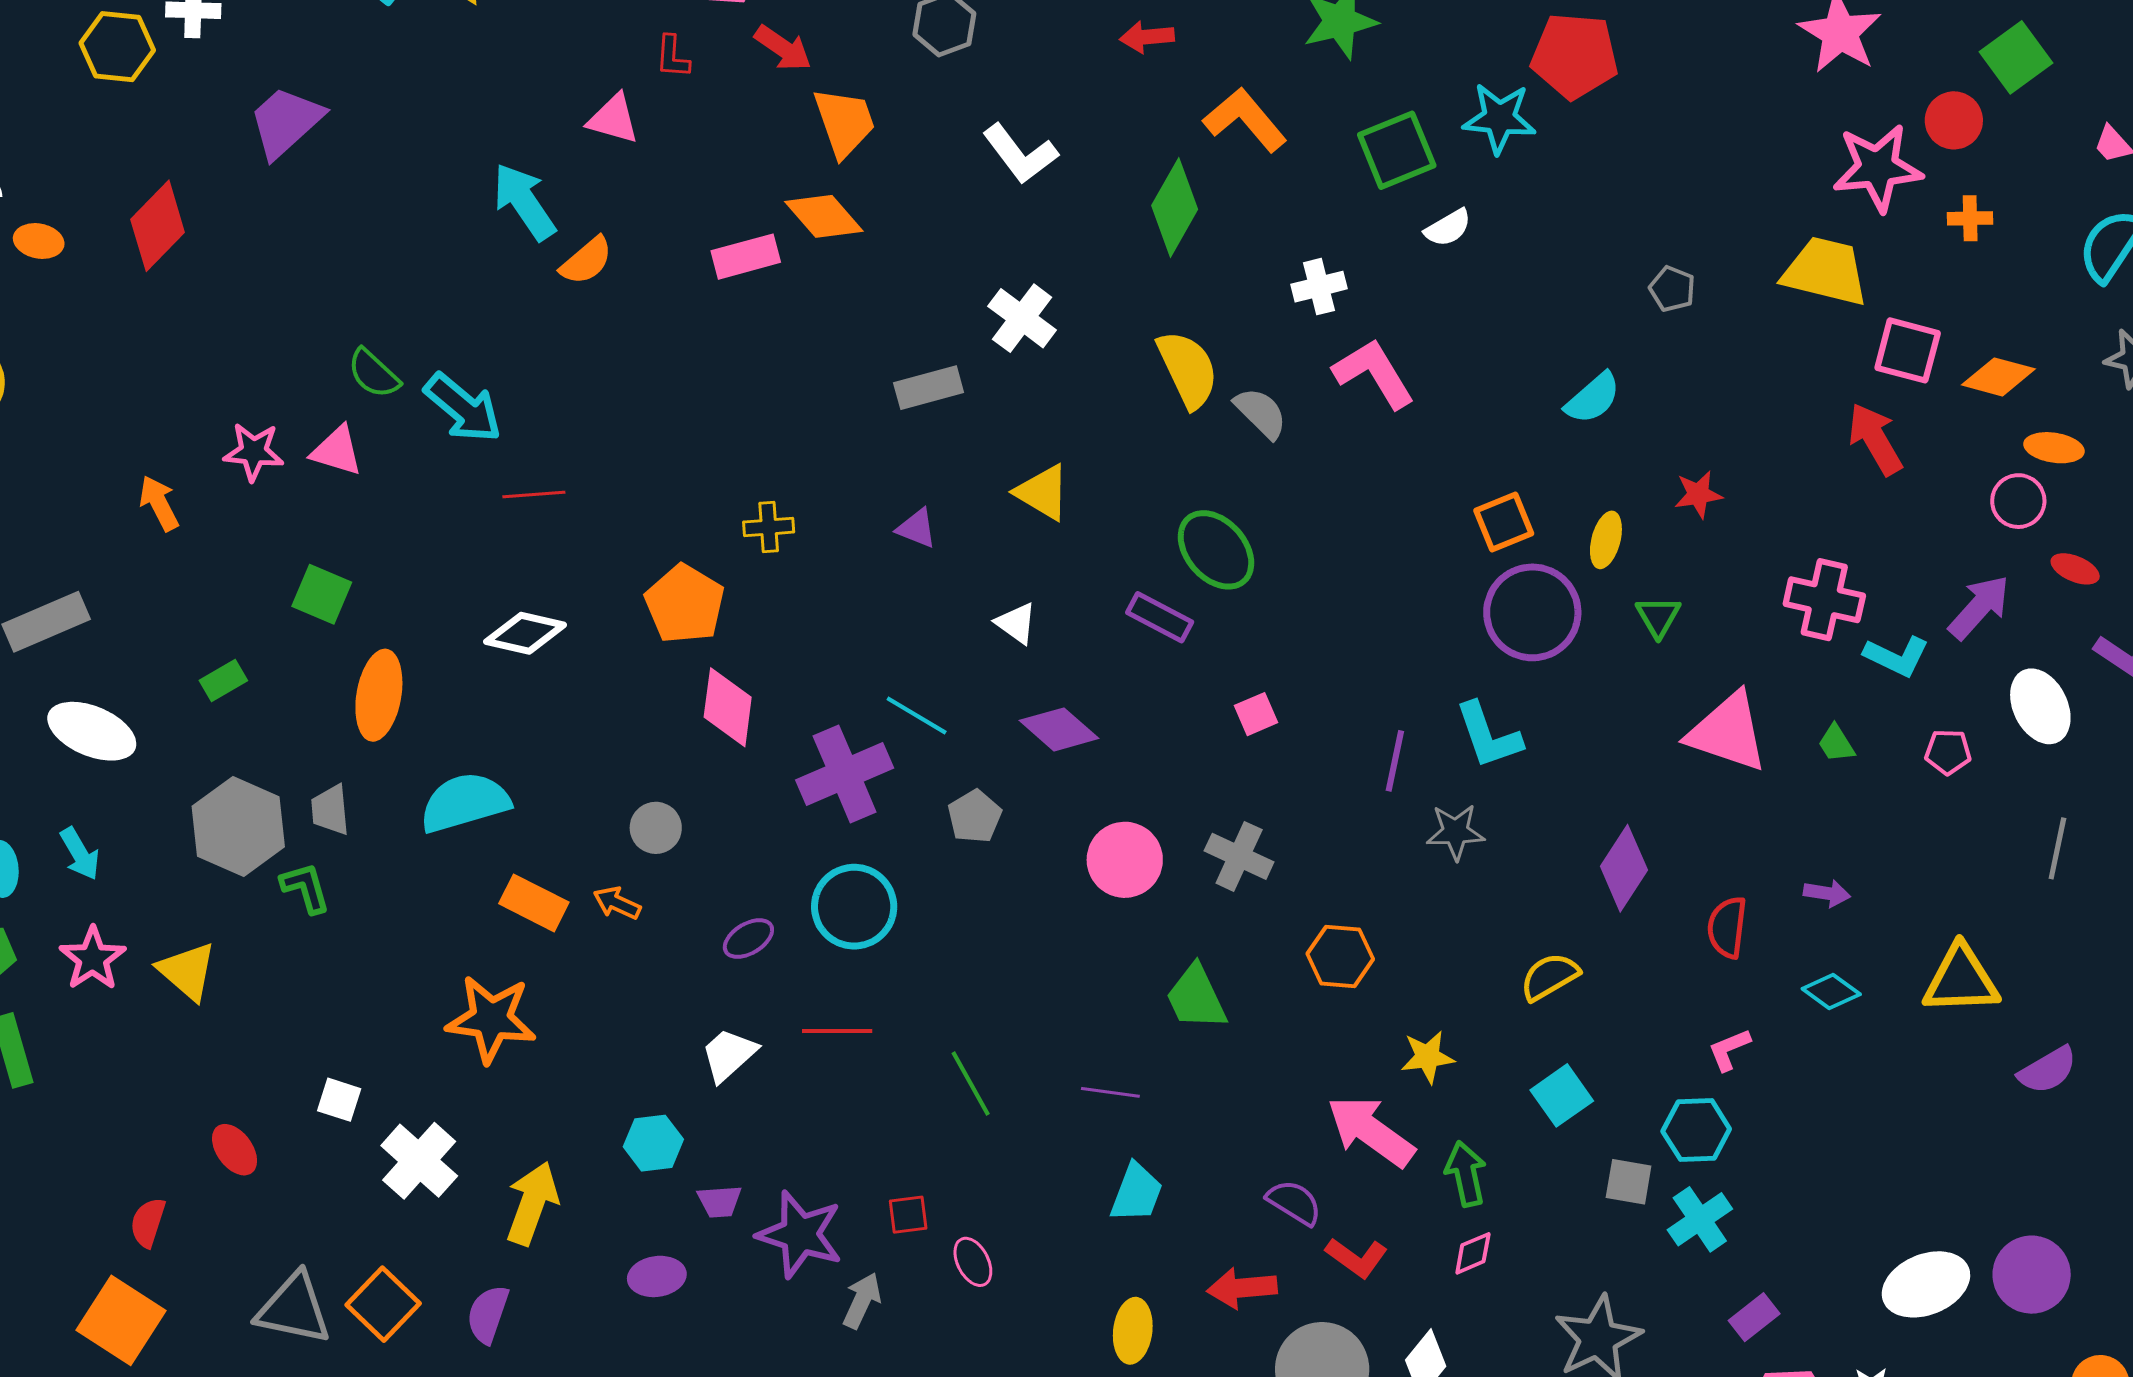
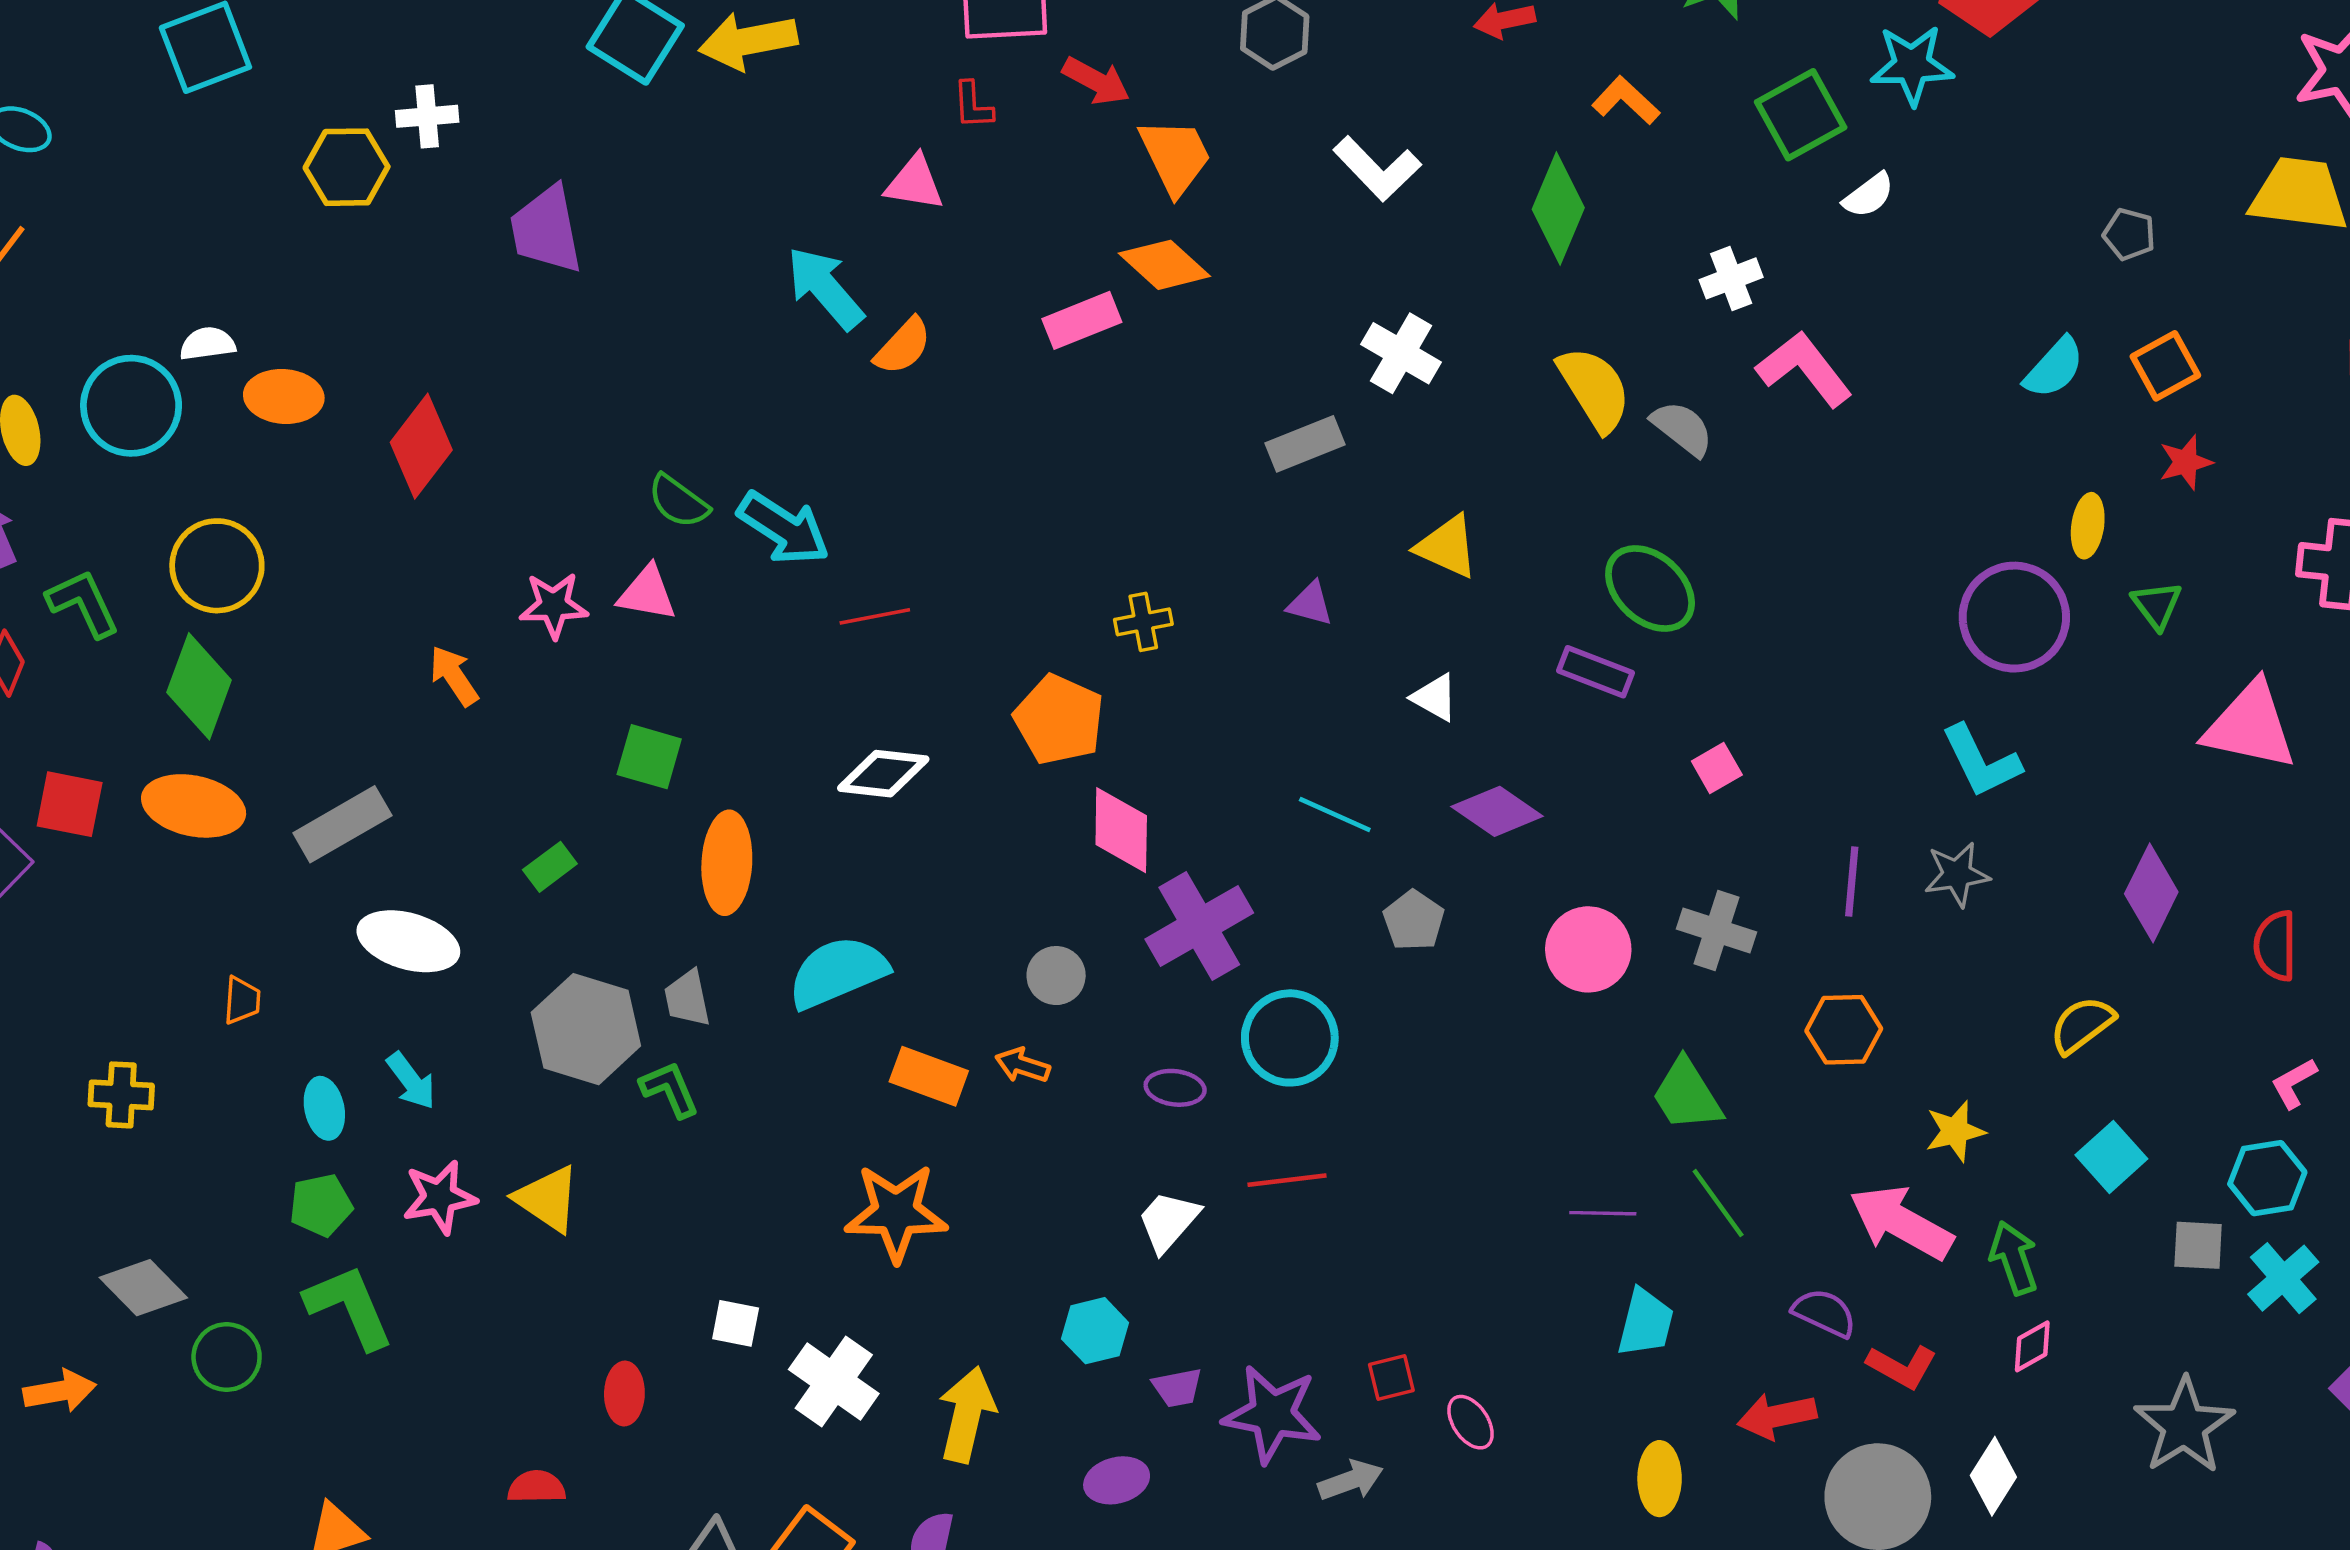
orange L-shape: (1245, 120) -> (1626, 100), size x0.7
purple trapezoid: (286, 122) -> (546, 230), turned -52
red diamond: (158, 226) -> (421, 446), moved
orange ellipse: (39, 241) -> (284, 396), size x1.4
orange square: (1504, 522) -> (2165, 366), moved
purple line: (1395, 761) -> (1852, 882), moved
purple cross: (845, 774) -> (1199, 926), moved
purple ellipse: (748, 939) -> (1175, 1088), turned 45
pink star: (93, 959) -> (439, 1197), turned 30
green line: (971, 1084) -> (1718, 1203), moved
red ellipse: (235, 1150) -> (624, 1393), turned 44
red semicircle: (148, 1223) -> (536, 1487), turned 78
gray arrow: (862, 1300) -> (1351, 1480), turned 52

